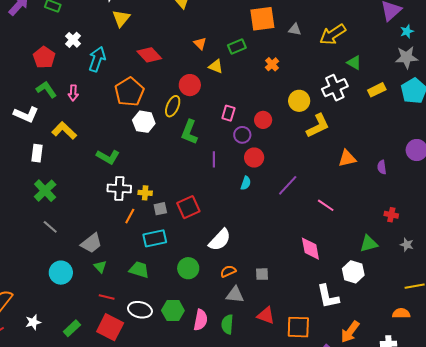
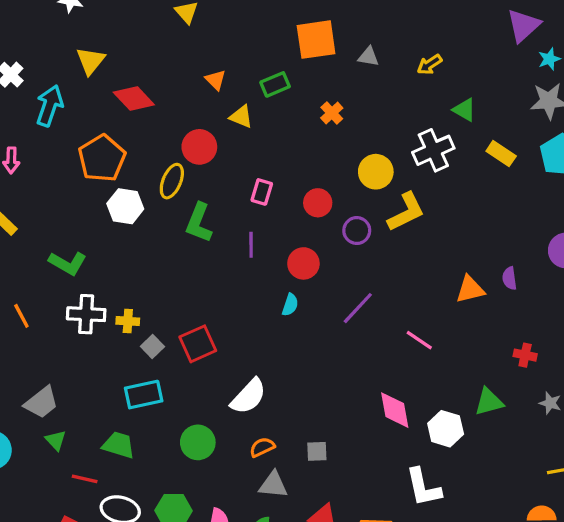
yellow triangle: (121, 18) -> (90, 61), moved
yellow arrow: (333, 34) -> (429, 64), size x0.6
yellow rectangle: (377, 90) -> (501, 154), turned 60
purple circle: (242, 135) -> (357, 231), moved
orange triangle: (347, 158) -> (470, 289), moved
purple line: (214, 159) -> (251, 245), moved
gray square: (160, 209) -> (152, 346), turned -32
orange line: (130, 216) -> (21, 316), moved, turned -56
white hexagon: (353, 272) -> (446, 429), moved
red line: (107, 297) -> (85, 479), moved

